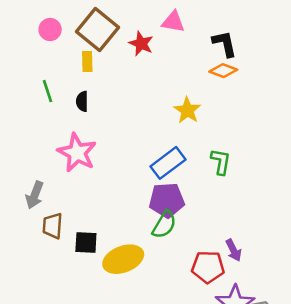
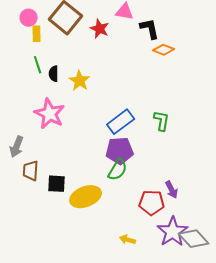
black L-shape: (225, 44) -> (150, 29), moved
yellow rectangle: (87, 62) -> (37, 34), moved
green line: (47, 91) -> (38, 65), moved
yellow star: (187, 110) -> (80, 81), moved

